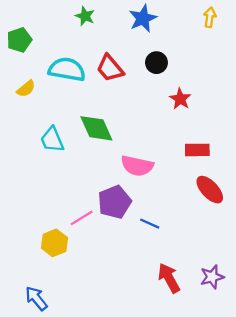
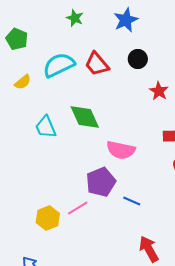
green pentagon: (19, 40) -> (17, 39), turned -30
cyan semicircle: (67, 69) -> (59, 65), turned -36
pink line: (82, 218) -> (78, 208), moved

